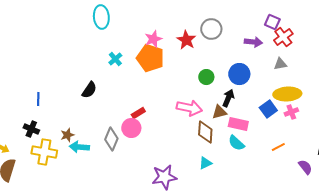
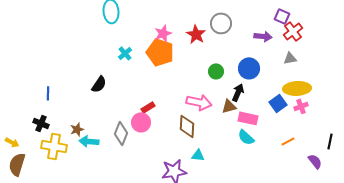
brown diamond: (205, 132) -> (187, 126), moved
cyan triangle: (205, 163) -> (198, 155), moved, turned 32

